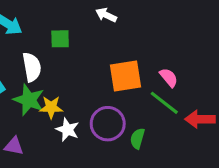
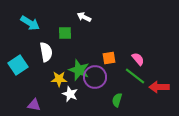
white arrow: (106, 15) -> (84, 17), moved
orange square: (126, 76) -> (109, 58), size x0.6
green star: (29, 100) -> (79, 70), moved
purple circle: (108, 124) -> (95, 77), moved

